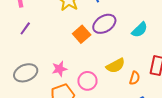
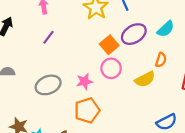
cyan semicircle: (140, 30) -> (166, 29), moved
orange semicircle: (135, 78) -> (161, 60), moved
pink circle: (87, 81) -> (111, 68), moved

